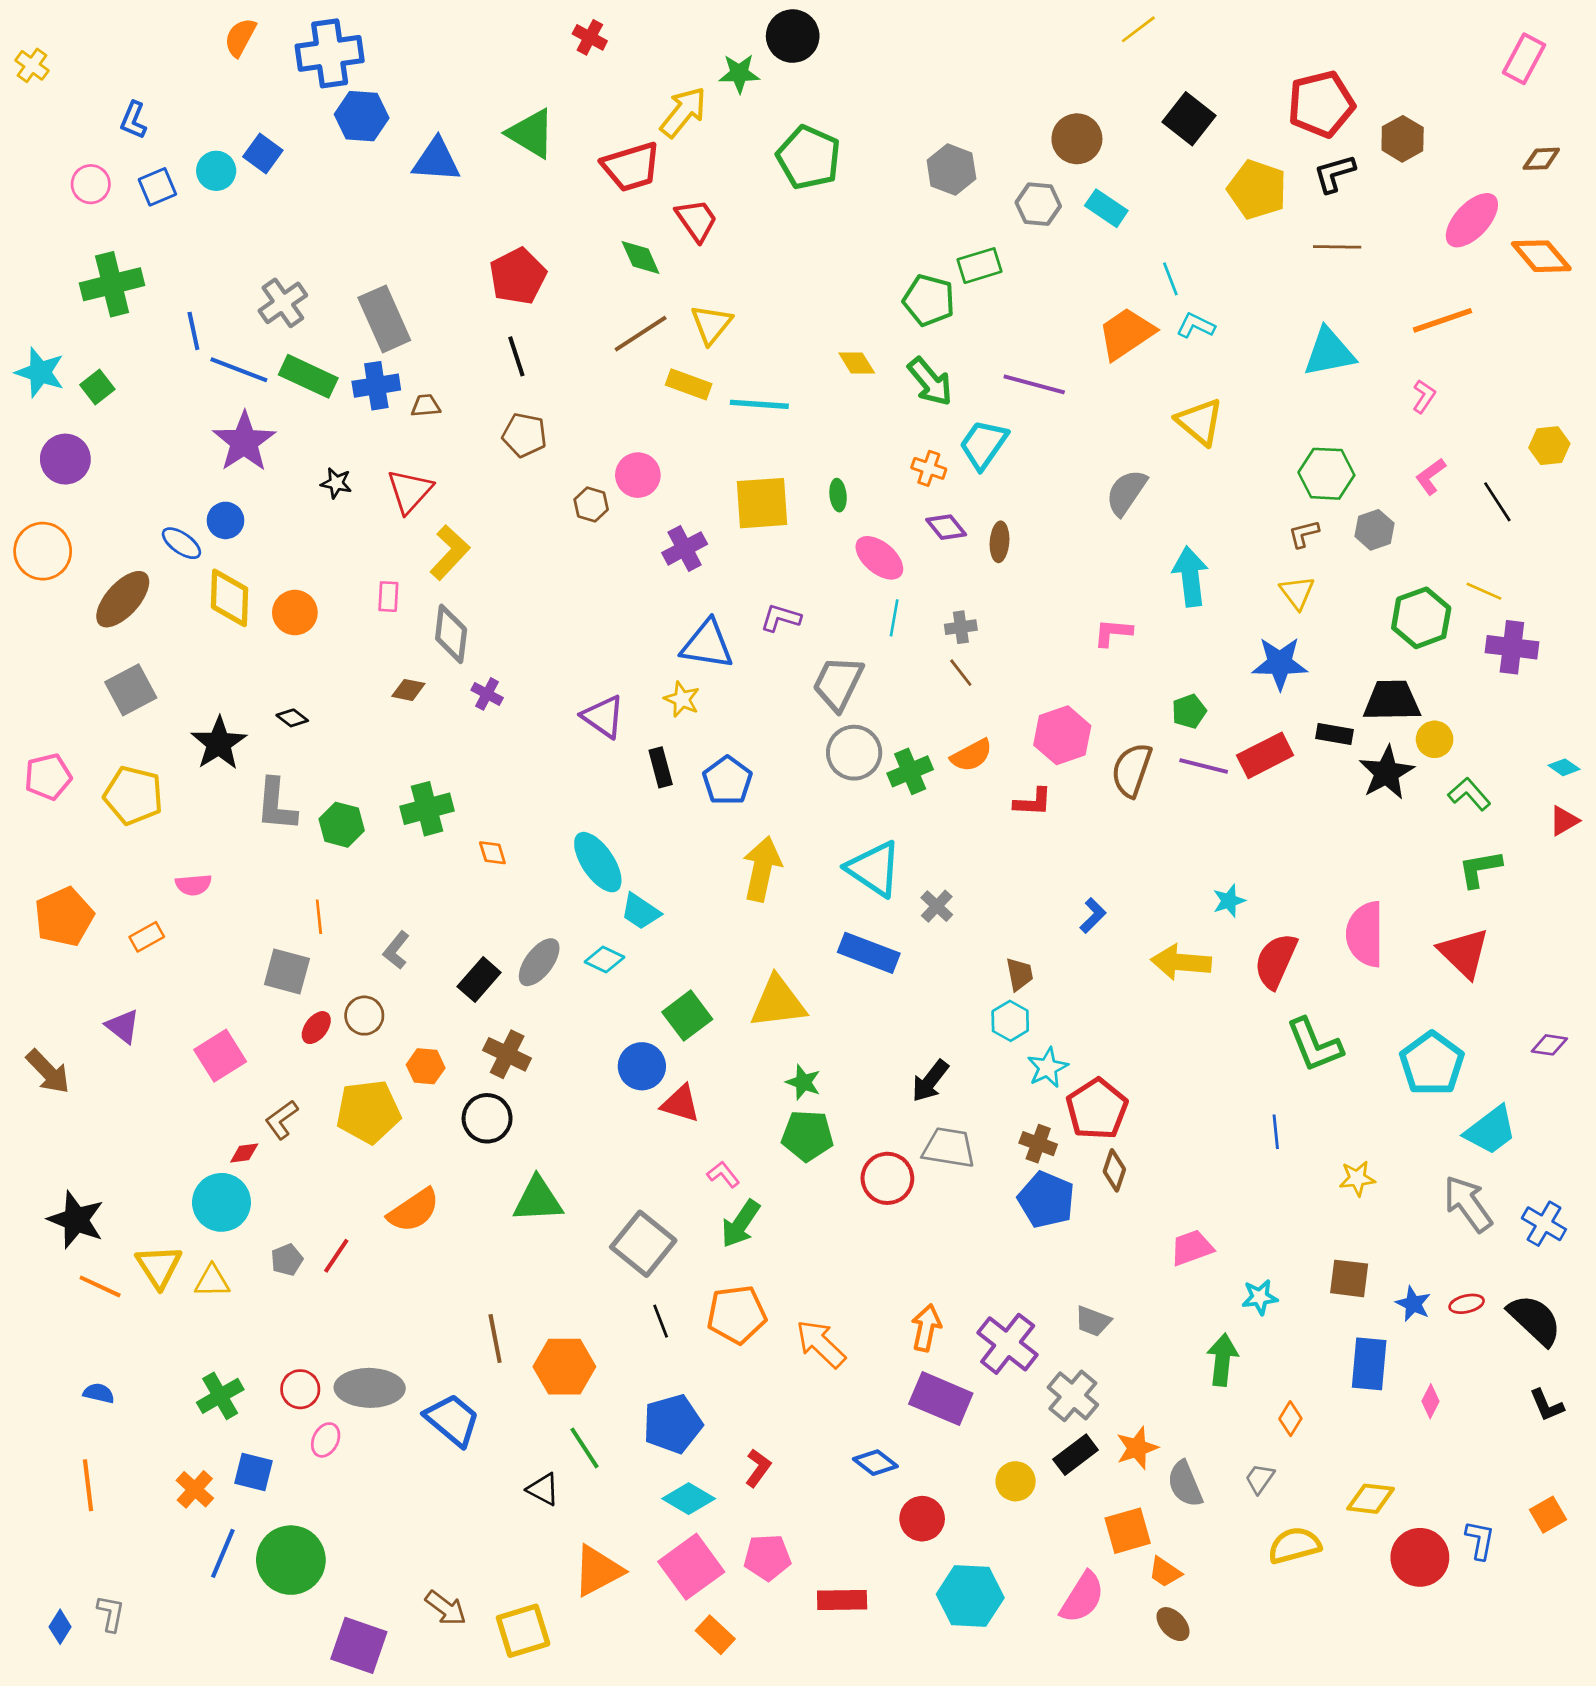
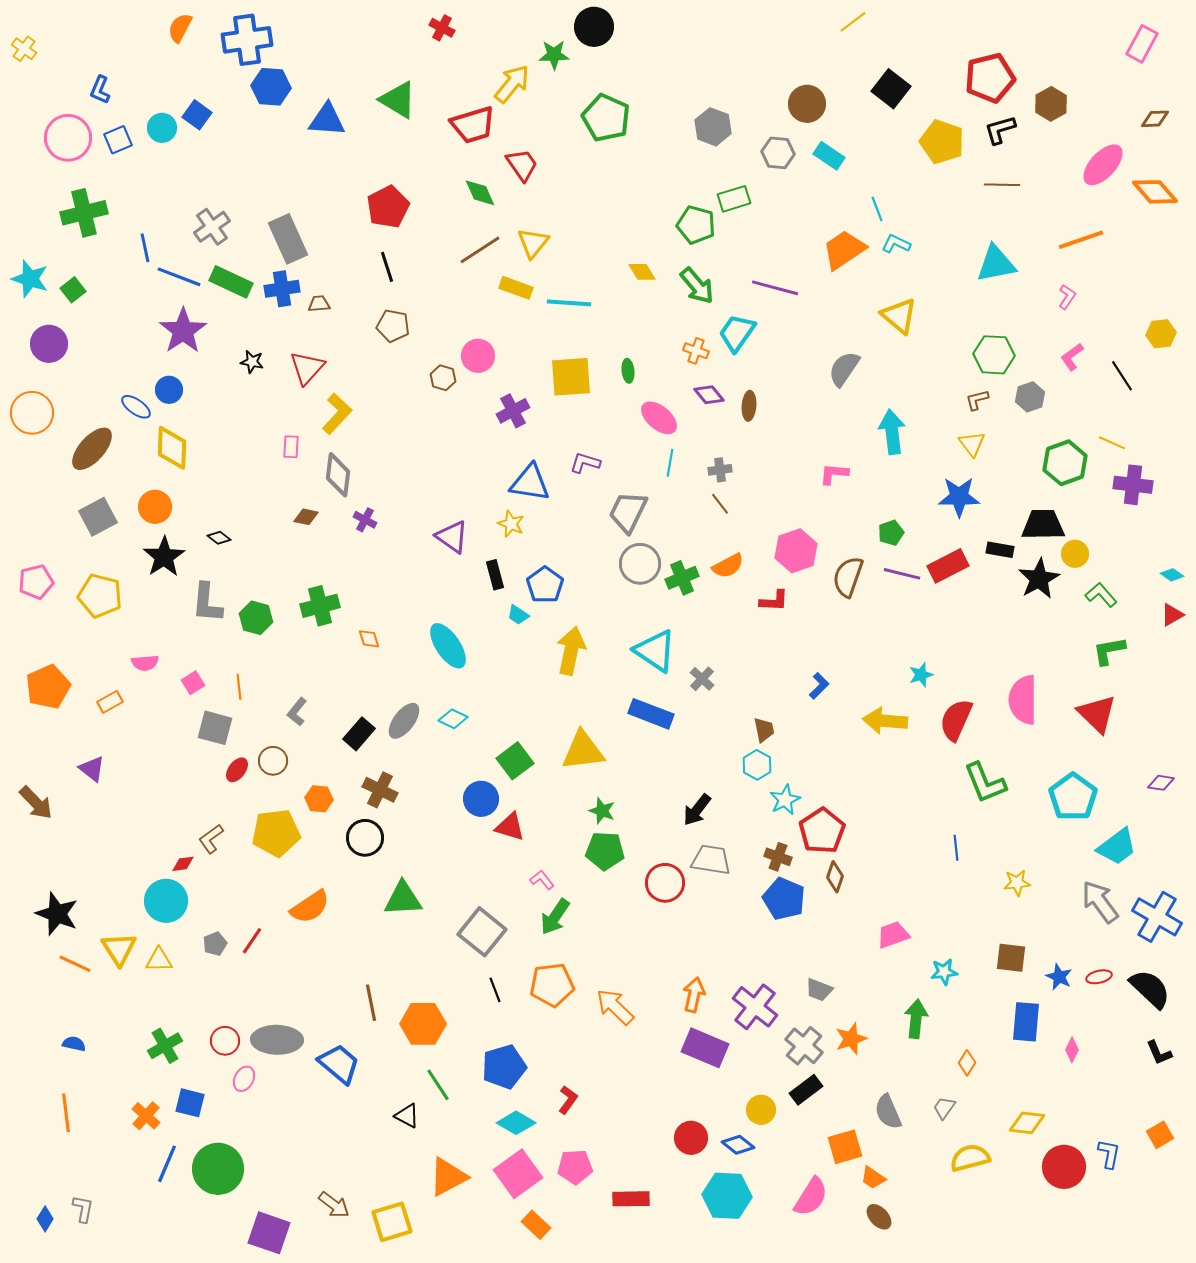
pink circle: (91, 184) -> (68, 138), size x1.6
orange circle: (295, 613) -> (155, 507), moved
cyan trapezoid: (641, 911) -> (518, 615), moved, size x0.7
pink square: (220, 1056) -> (193, 683), moved, size x0.6
blue cross: (1544, 1224) -> (1157, 917), size x1.5
orange star: (1137, 1448) -> (851, 1039), moved
blue diamond: (875, 1463) -> (738, 1145), moved

